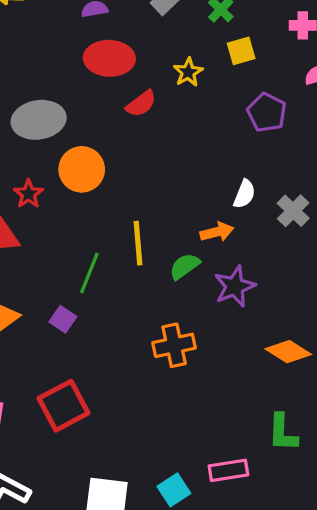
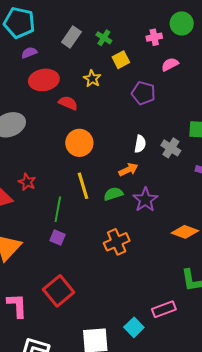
red semicircle: (141, 104) -> (68, 103), turned -108
orange circle: (82, 169) -> (79, 143), moved
red star: (28, 194) -> (27, 182), moved
green semicircle: (185, 266) -> (113, 194), turned 30
purple square: (63, 319) -> (58, 238), moved

